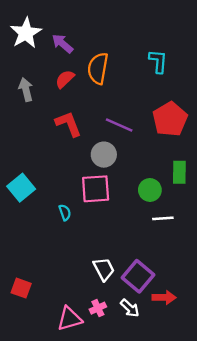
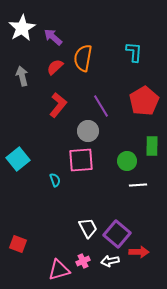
red L-shape: (68, 124) -> (58, 105), turned 60
purple line: (119, 125) -> (101, 106), turned 35
white arrow: (130, 308) -> (110, 261), turned 126

